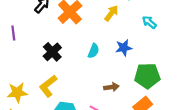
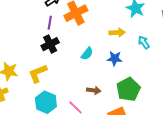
yellow arrow: (111, 13) -> (117, 33), moved, turned 35
purple line: (13, 33) -> (50, 23), moved
green pentagon: (147, 76) -> (128, 89), turned 30

